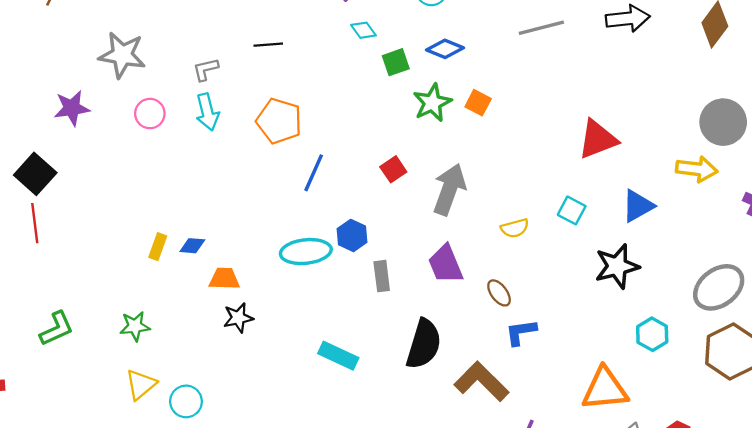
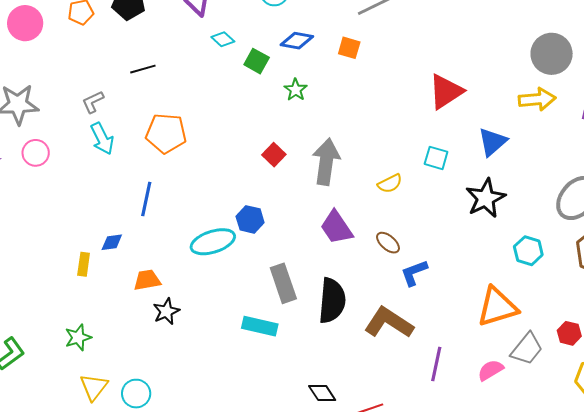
green square: (396, 62) -> (257, 61), turned -30
green star: (432, 103) -> (296, 90), size x0.7
orange square: (478, 103) -> (349, 48), moved
pink circle: (150, 114) -> (36, 153), moved
blue line: (314, 173) -> (146, 199), moved
blue diamond: (192, 246) -> (112, 242), moved
gray rectangle: (382, 276) -> (283, 283), moved, size x1.4

